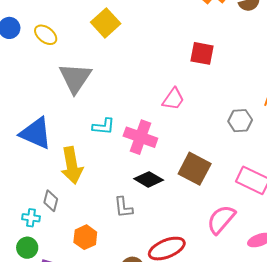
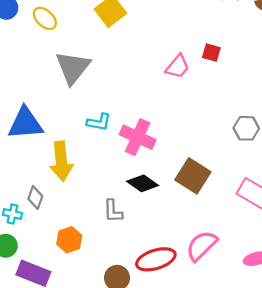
red square: (202, 53) -> (211, 53), size x0.7
pink trapezoid: (173, 99) -> (178, 67), moved
blue triangle: (36, 133) -> (25, 123), turned -33
pink semicircle: (221, 219) -> (202, 246), moved

